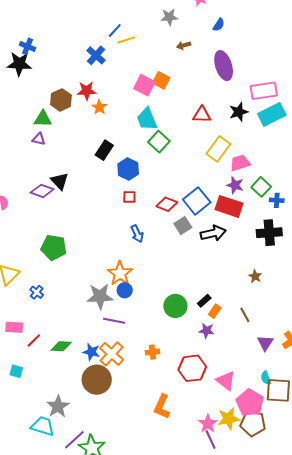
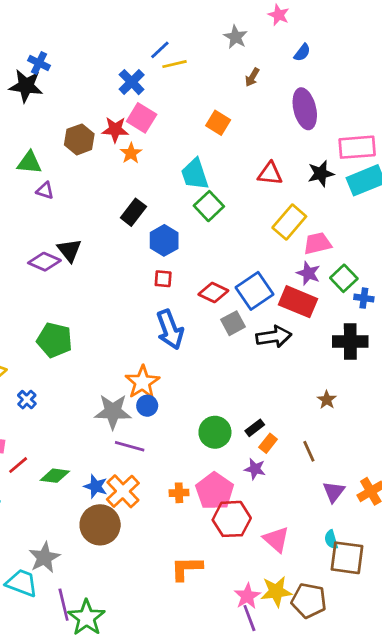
gray star: (169, 17) -> (236, 37), turned 30
brown arrow: (184, 45) -> (252, 77), turned -48
pink square: (144, 85) -> (142, 118), moved
green triangle: (43, 119) -> (29, 163), moved
blue arrow: (137, 234) -> (170, 330), size x1.6
pink pentagon: (250, 403) -> (215, 491), moved
orange L-shape: (162, 407) -> (186, 568), turned 60
purple line: (74, 440) -> (64, 605), turned -65

